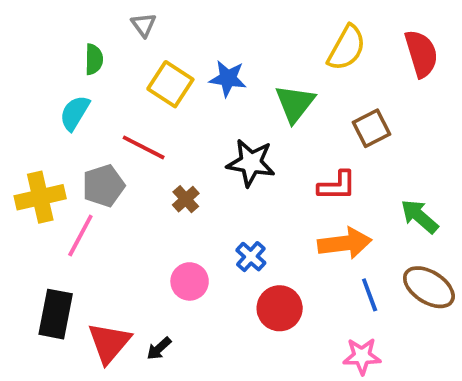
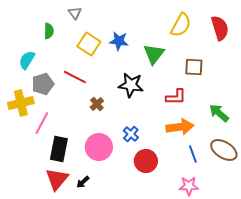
cyan semicircle: (75, 113) -> (27, 60), moved
brown square: (372, 128) -> (194, 67), turned 30
gray pentagon: (103, 186) -> (43, 84), moved
pink circle: (190, 281) -> (99, 147), size x1.4
black rectangle: (56, 314) -> (59, 149), moved

